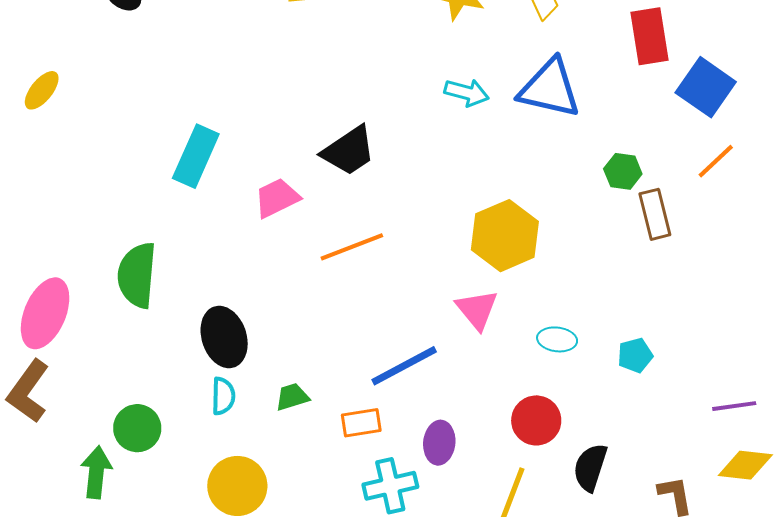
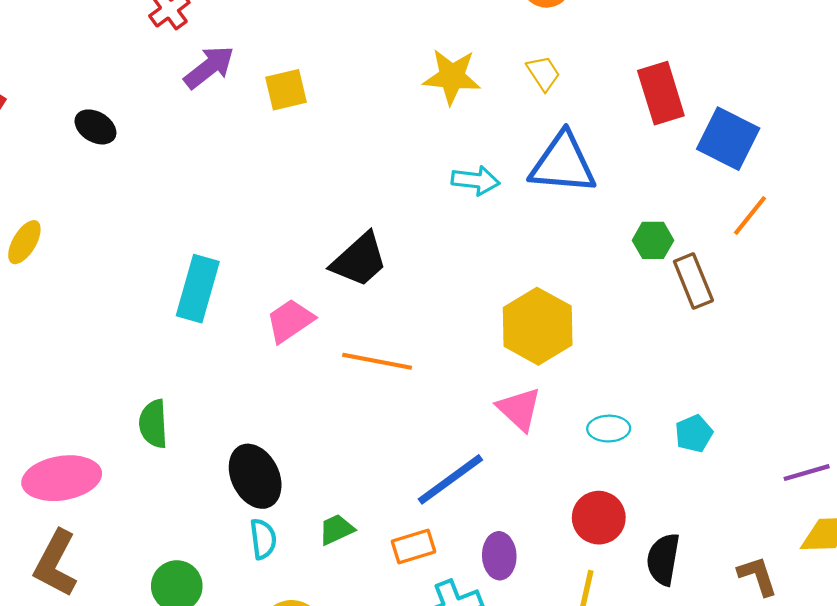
orange line: (352, 247) -> (377, 361), turned 40
green semicircle: (137, 275) -> (153, 424), size x0.7
pink ellipse: (45, 313) -> (62, 478), turned 66

